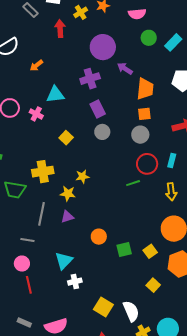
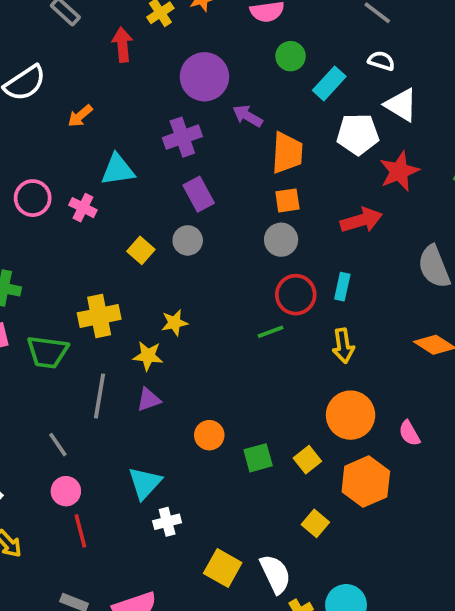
cyan rectangle: (173, 42) -> (329, 83), moved
gray circle: (102, 132) -> (188, 240), moved
gray line: (27, 240) -> (58, 445), moved, turned 48

